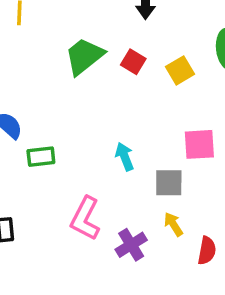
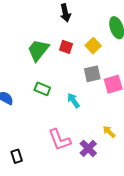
green rectangle: (41, 157) -> (42, 89), moved, turned 42
gray square: (169, 183) -> (92, 74), moved
pink L-shape: (85, 218) -> (59, 140), turned -35

